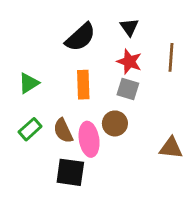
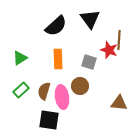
black triangle: (129, 27) -> (90, 19), size x1.5
red star: (129, 62) -> (109, 50), moved
brown semicircle: (63, 131) -> (44, 91), turned 42

